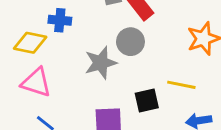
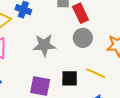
gray circle: (130, 42) -> (83, 38), moved

